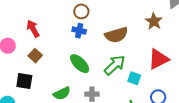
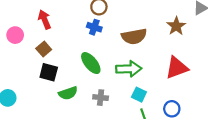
green arrow: (115, 65) -> (129, 69), turned 35
cyan square: (134, 78) -> (139, 95), moved
black square: (24, 81) -> (49, 72), moved

